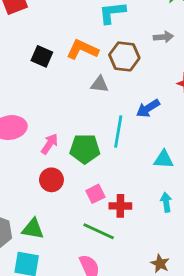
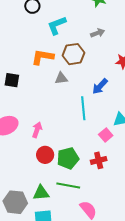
black square: (42, 56) -> (12, 80), moved
green pentagon: (85, 149) -> (68, 158), moved
pink square: (95, 194) -> (106, 135), moved
green line: (99, 231) -> (68, 186), moved

